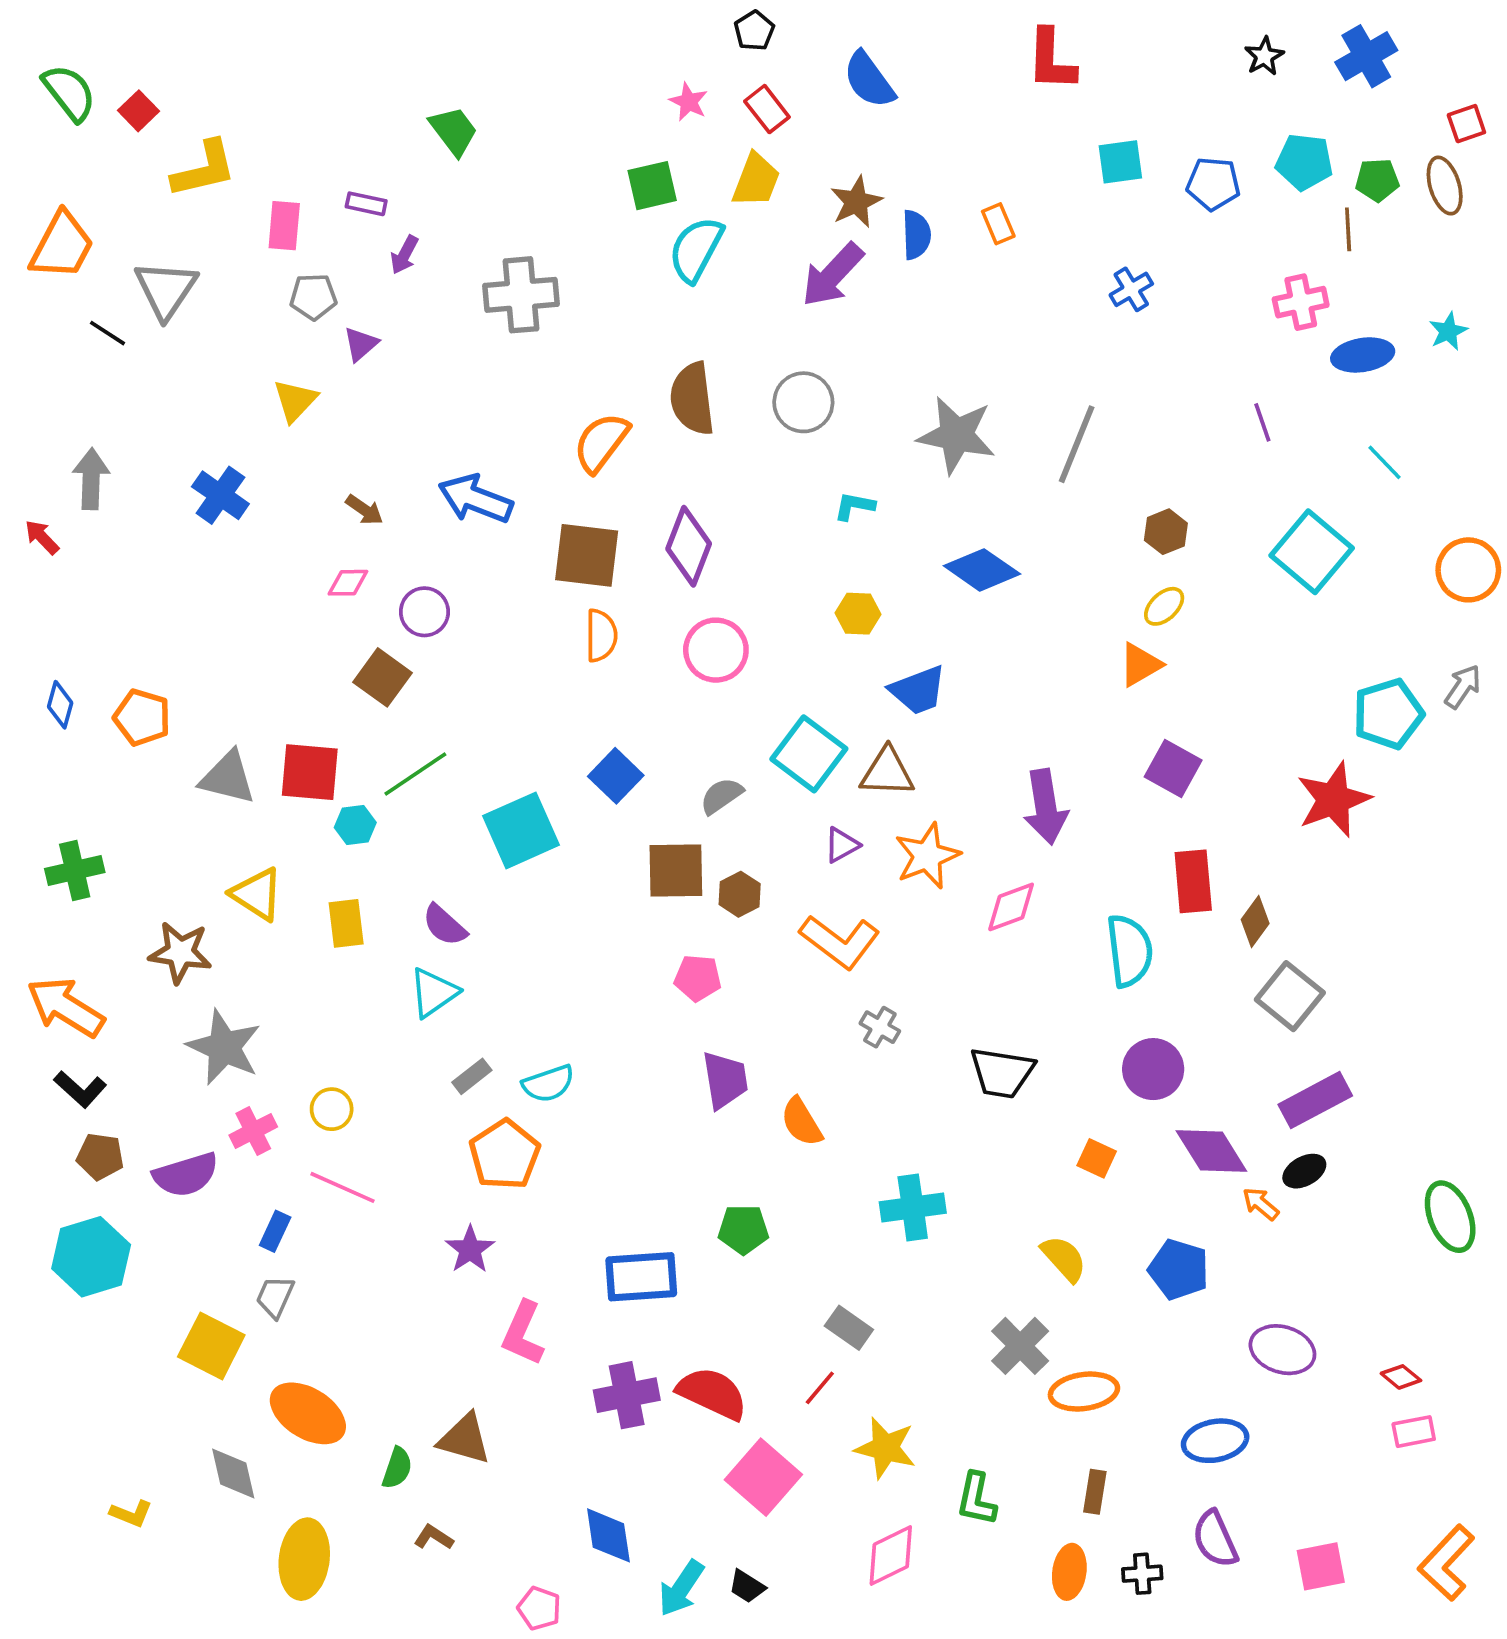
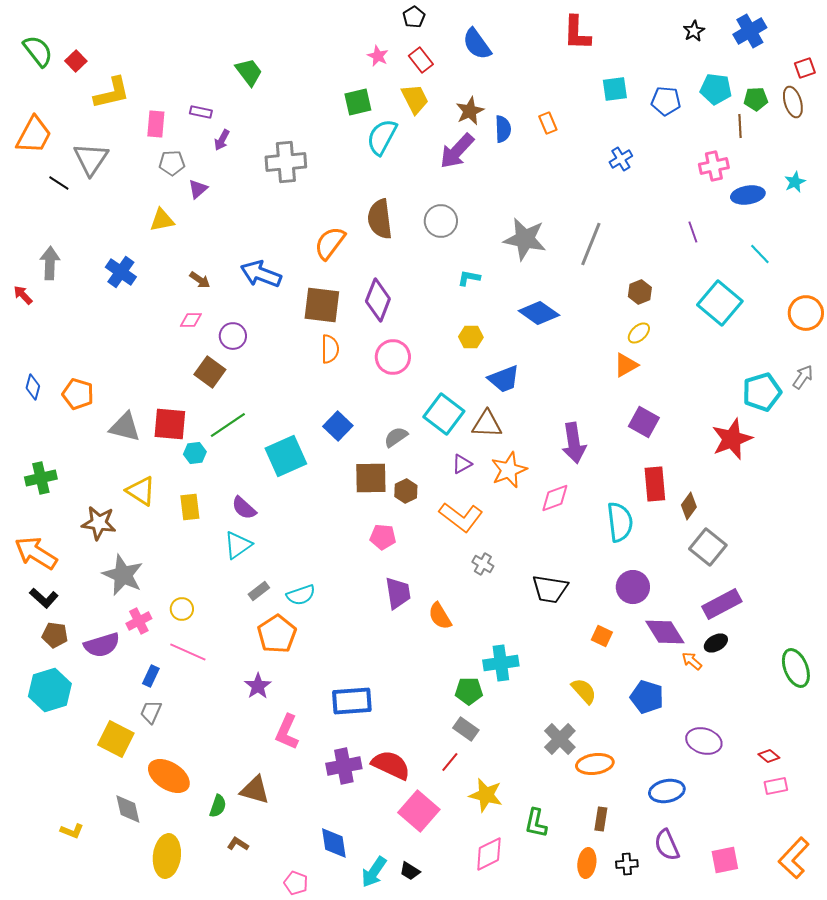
yellow trapezoid: (756, 180) -> (415, 99), turned -48
yellow triangle: (295, 401) -> (162, 220), turned 36
green pentagon: (743, 1229) -> (469, 691), moved

